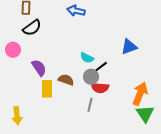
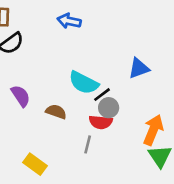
cyan semicircle: (87, 58) -> (84, 83), size x1.6
gray circle: (91, 77) -> (109, 108), moved
yellow rectangle: (47, 89) -> (35, 164), moved, turned -54

